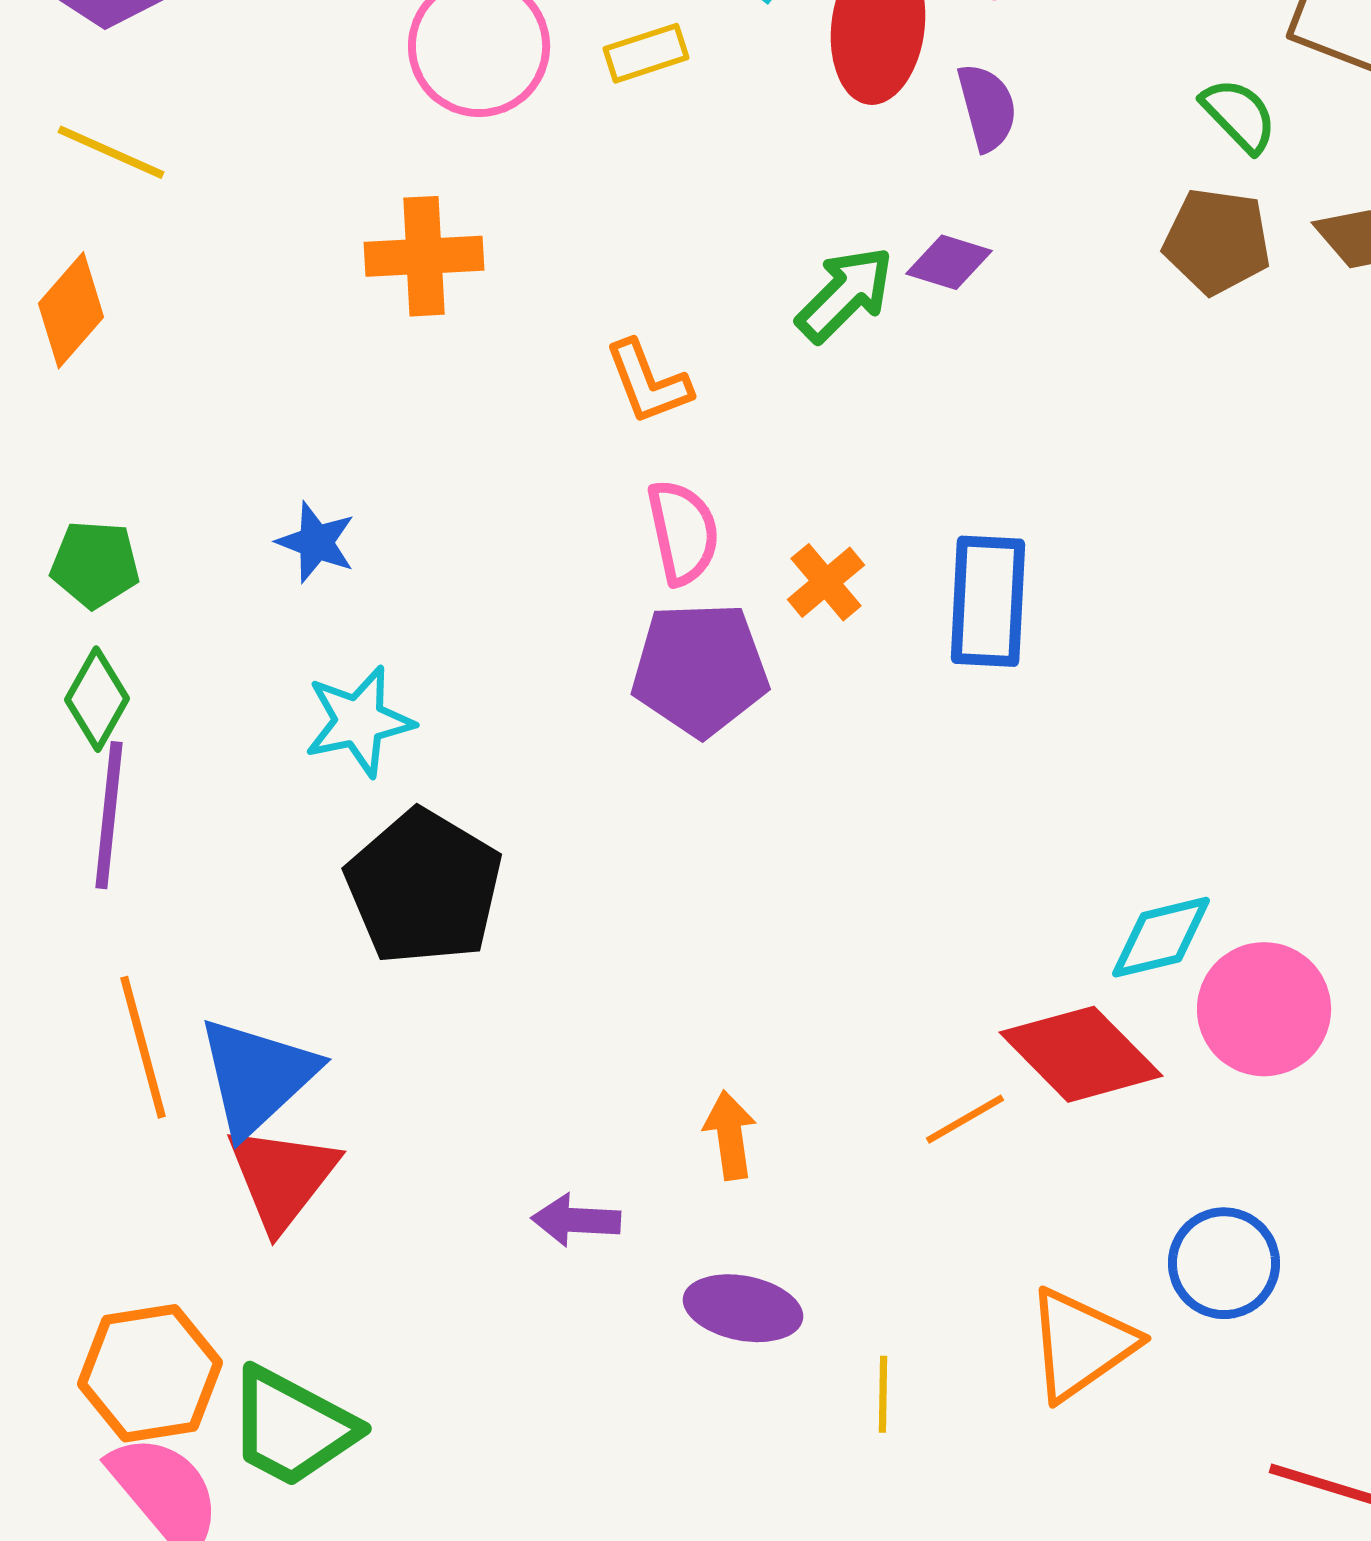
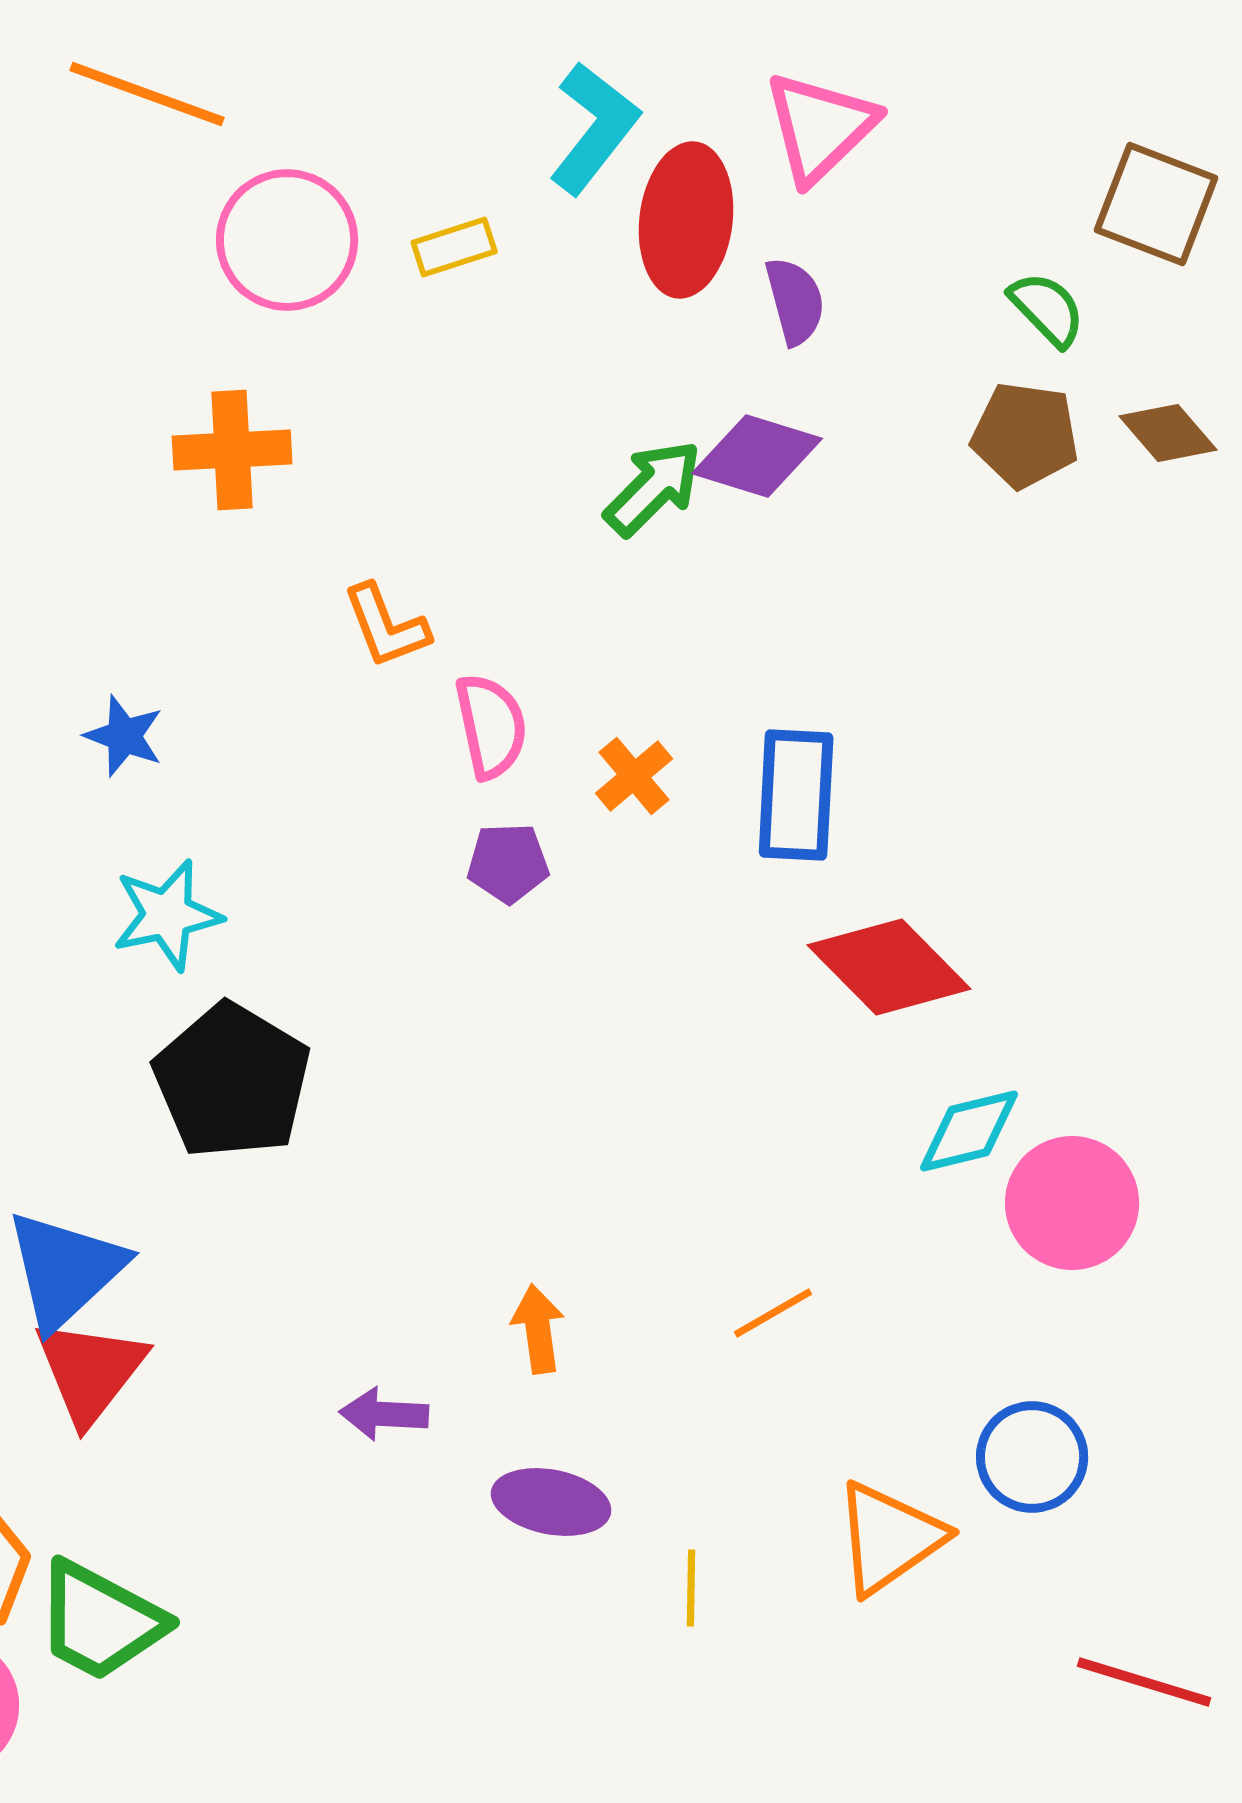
purple diamond: (949, 262) -> (757, 456), size x1.5
orange L-shape: (648, 382) -> (386, 626), moved
purple pentagon: (700, 669) -> (508, 863), size x0.6
red diamond: (1081, 1054) -> (889, 967), moved

